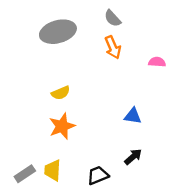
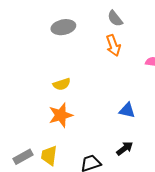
gray ellipse: (58, 32) -> (63, 27), size x0.7

